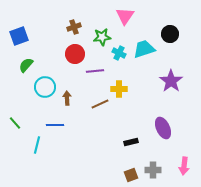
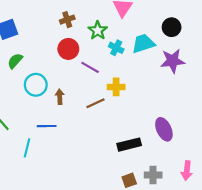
green star: (102, 37) -> (98, 30), turned -30
purple line: (95, 71) -> (90, 67), turned 36
purple star: (171, 81) -> (173, 61), moved, turned 30
black rectangle: (131, 142) -> (129, 145), size x1.5

